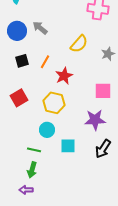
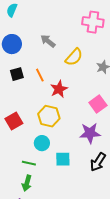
gray arrow: (40, 28) -> (48, 41), moved
orange line: (45, 62) -> (40, 75), turned -56
pink square: (103, 91) -> (98, 104), turned -36
red square: (19, 98) -> (14, 121), moved

